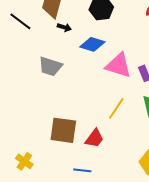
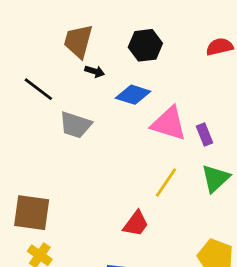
black line: (20, 21) -> (38, 89), moved
brown square: (63, 130) -> (32, 213), moved

